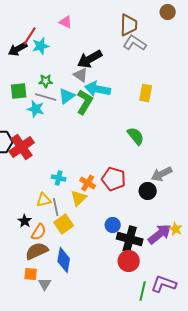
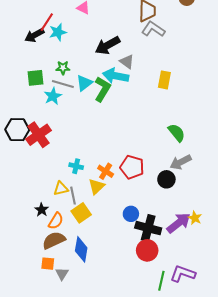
gray triangle: (81, 75) -> (127, 62), moved
cyan star: (36, 109) -> (53, 96), turned 30
green semicircle: (136, 136) -> (177, 133), moved

